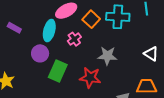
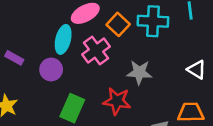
purple rectangle: (14, 28) -> (14, 58), moved
pink cross: (74, 39) -> (96, 51), size x1.5
green rectangle: (58, 71) -> (72, 108), moved

